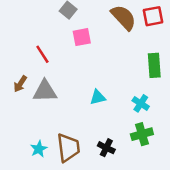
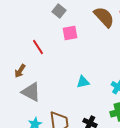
gray triangle: (45, 91) -> (31, 92), moved, turned 30

